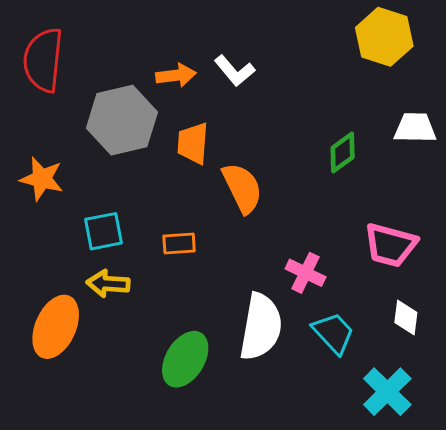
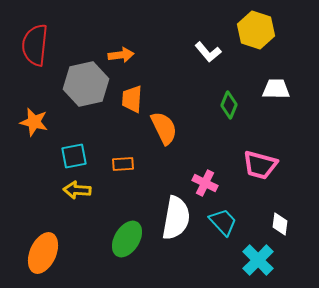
white L-shape: (235, 71) -> (208, 52), moved
green diamond: (343, 152) -> (229, 105), turned -32
white diamond: (406, 318) -> (280, 224), moved
orange ellipse: (56, 327) -> (43, 253), moved

